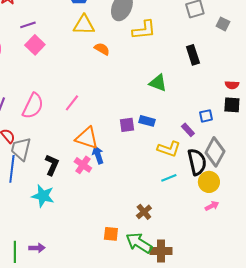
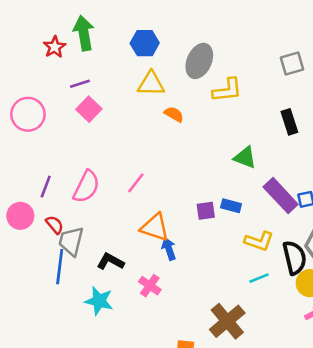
purple rectangle: (188, 130) -> (281, 196), moved, size x2.0
black L-shape: (52, 165) -> (110, 262), turned -85
pink cross: (83, 165) -> (150, 286), moved
brown cross: (144, 212) -> (227, 321), size x1.8

